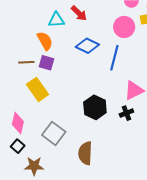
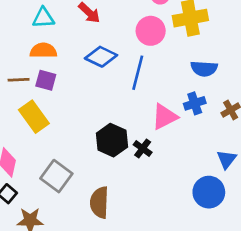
cyan triangle: (56, 20) -> (43, 18), moved
orange semicircle: (45, 41) -> (43, 51), turned -60
black cross: (126, 113) -> (143, 149), moved, turned -32

